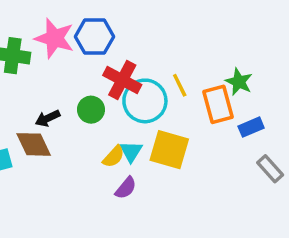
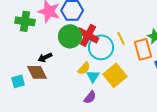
green circle: (91, 110) -> (70, 36), moved, size x1.5
yellow square: (169, 150) -> (115, 75), turned 35
yellow semicircle: (114, 157) -> (84, 68), moved

